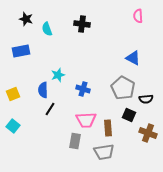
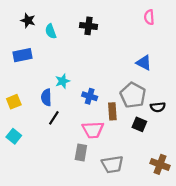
brown rectangle: (108, 128) -> (112, 111), moved
brown cross: (148, 133) -> (160, 164), moved

